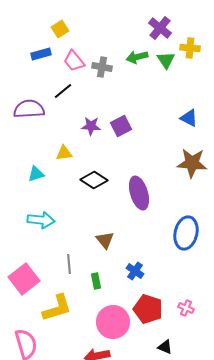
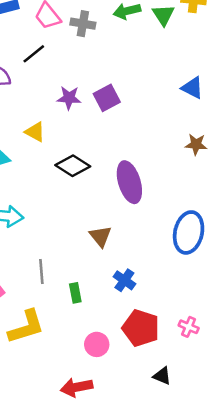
yellow triangle: (64, 153) -> (35, 132), turned 36
brown star: (192, 163) -> (196, 144), size x0.6
brown triangle: (105, 240) -> (100, 236), moved
pink circle: (113, 322) -> (97, 344), size x0.6

